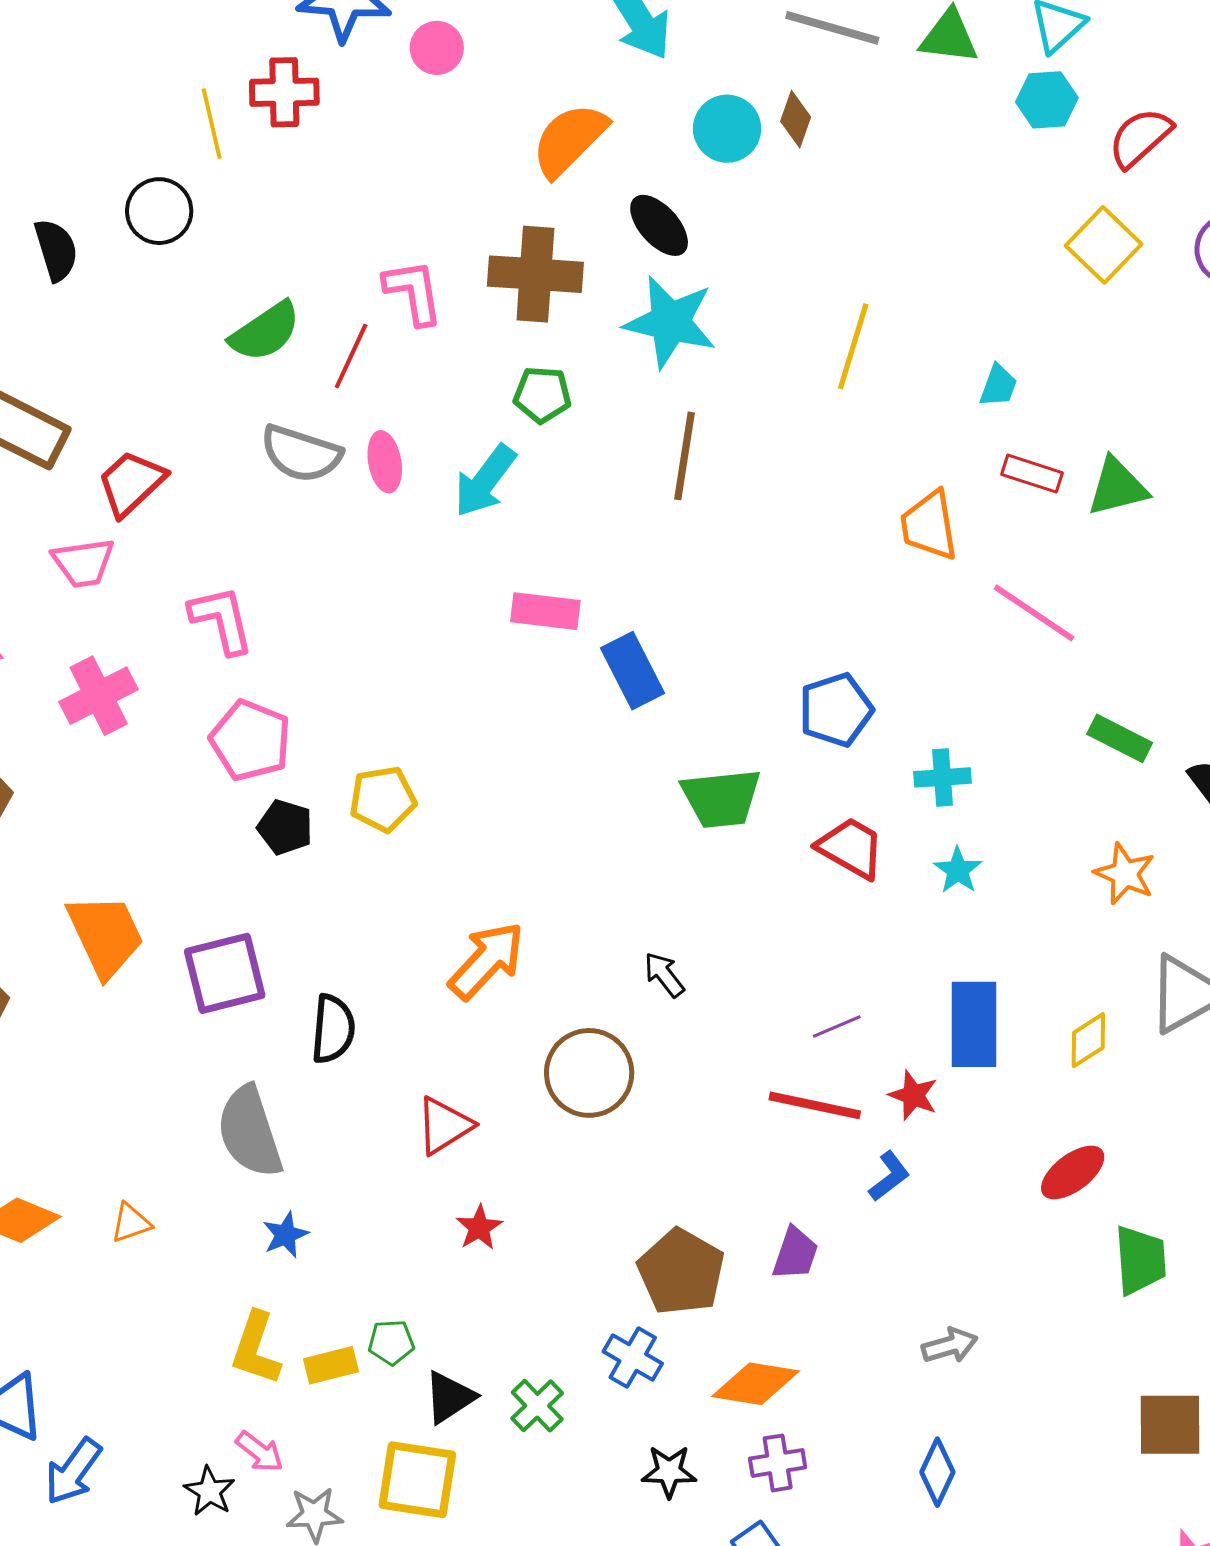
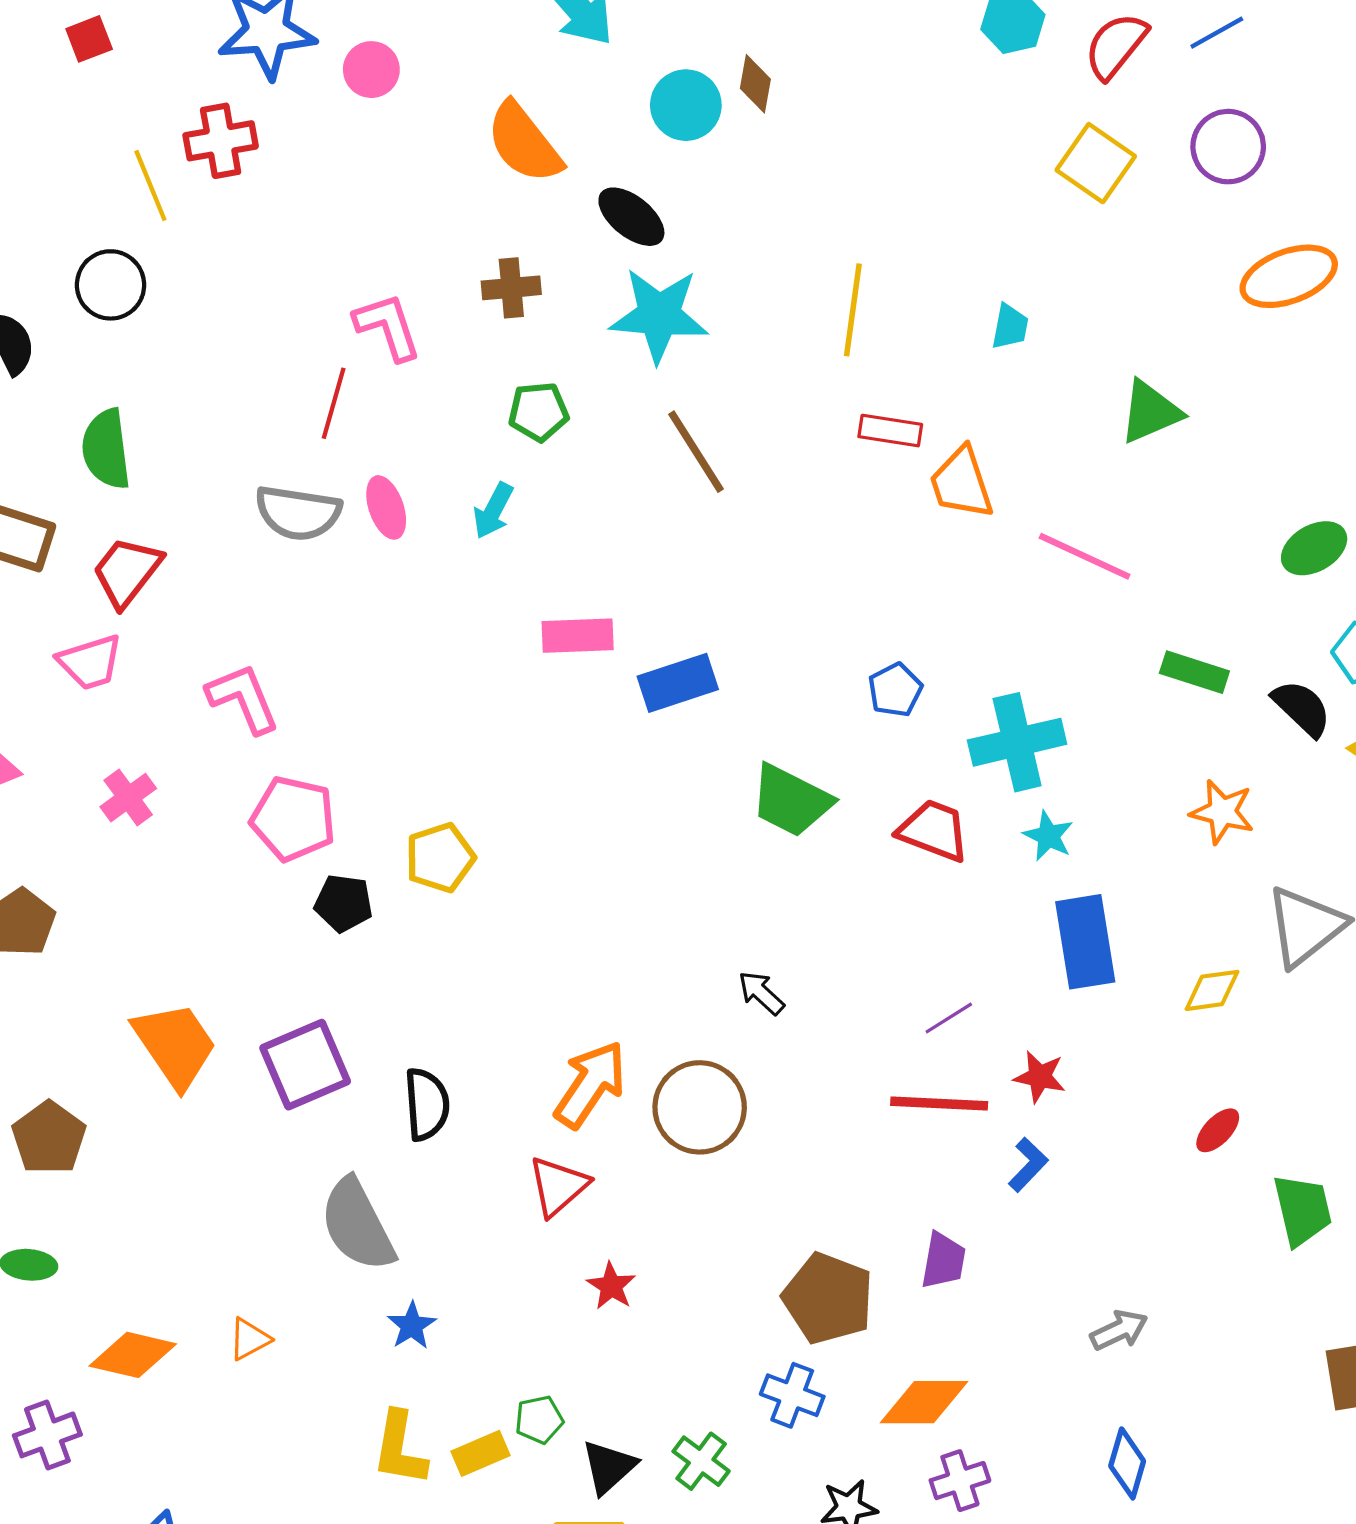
orange semicircle: (569, 140) -> (524, 143), turned -74
brown cross: (535, 274) -> (511, 288), size x0.6
green semicircle: (265, 332) -> (106, 449), moved, turned 126
brown line: (684, 456) -> (696, 452), turned -32
red rectangle: (1032, 474) -> (890, 431), moved
cyan arrow: (485, 481) -> (493, 511), size x0.7
blue rectangle: (633, 671) -> (678, 683), turned -72
pink cross: (99, 696) -> (128, 798), size x0.7
blue pentagon: (836, 710) -> (895, 690), size x0.7
cyan cross: (942, 777) -> (1017, 742), size x1.6
green trapezoid: (721, 798) -> (791, 801), turned 42
orange arrow: (487, 961) -> (590, 1084), moved
blue rectangle: (974, 1024) -> (1085, 942), moved
yellow diamond: (1088, 1040) -> (1212, 990), turned 34
red ellipse: (1073, 1173) -> (1218, 1130), size x0.7

